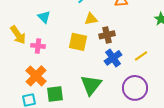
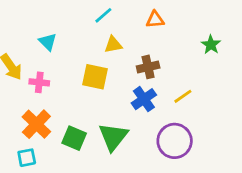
brown cross: (107, 35) -> (148, 67), moved
green square: (55, 94) -> (74, 138), moved, turned 30

